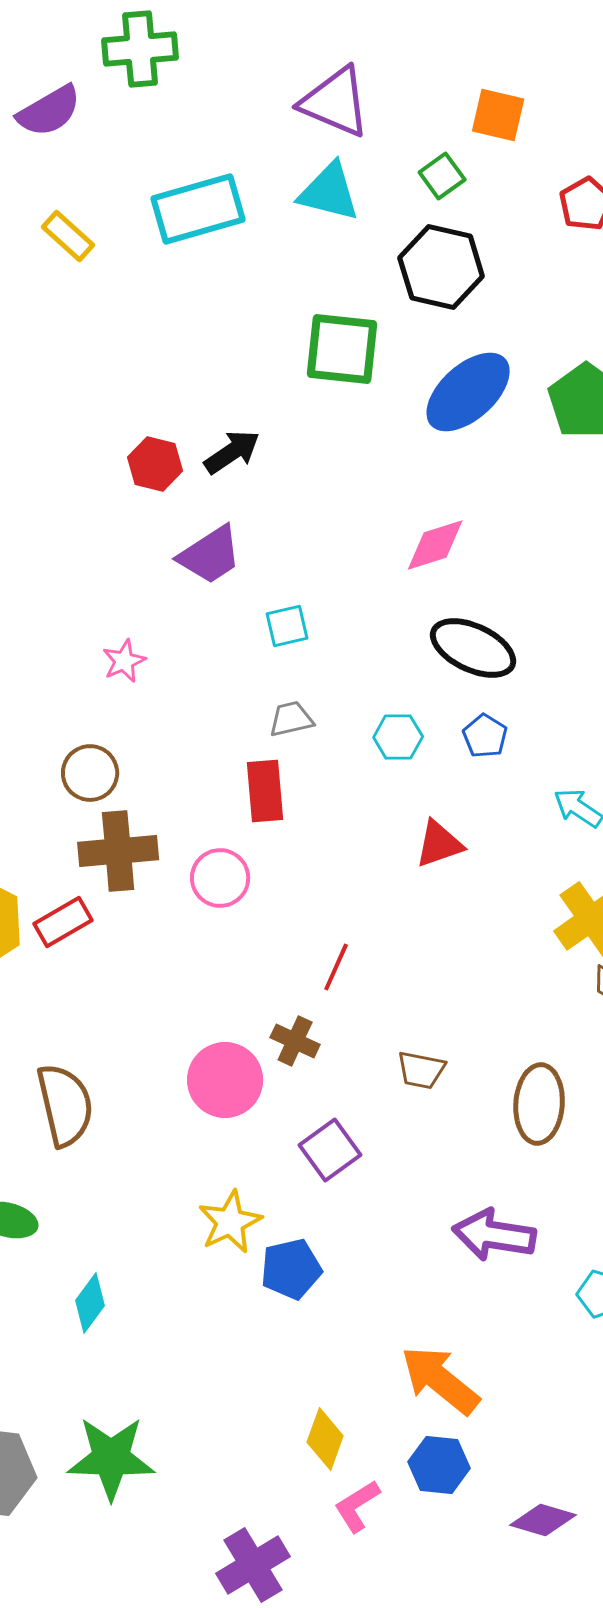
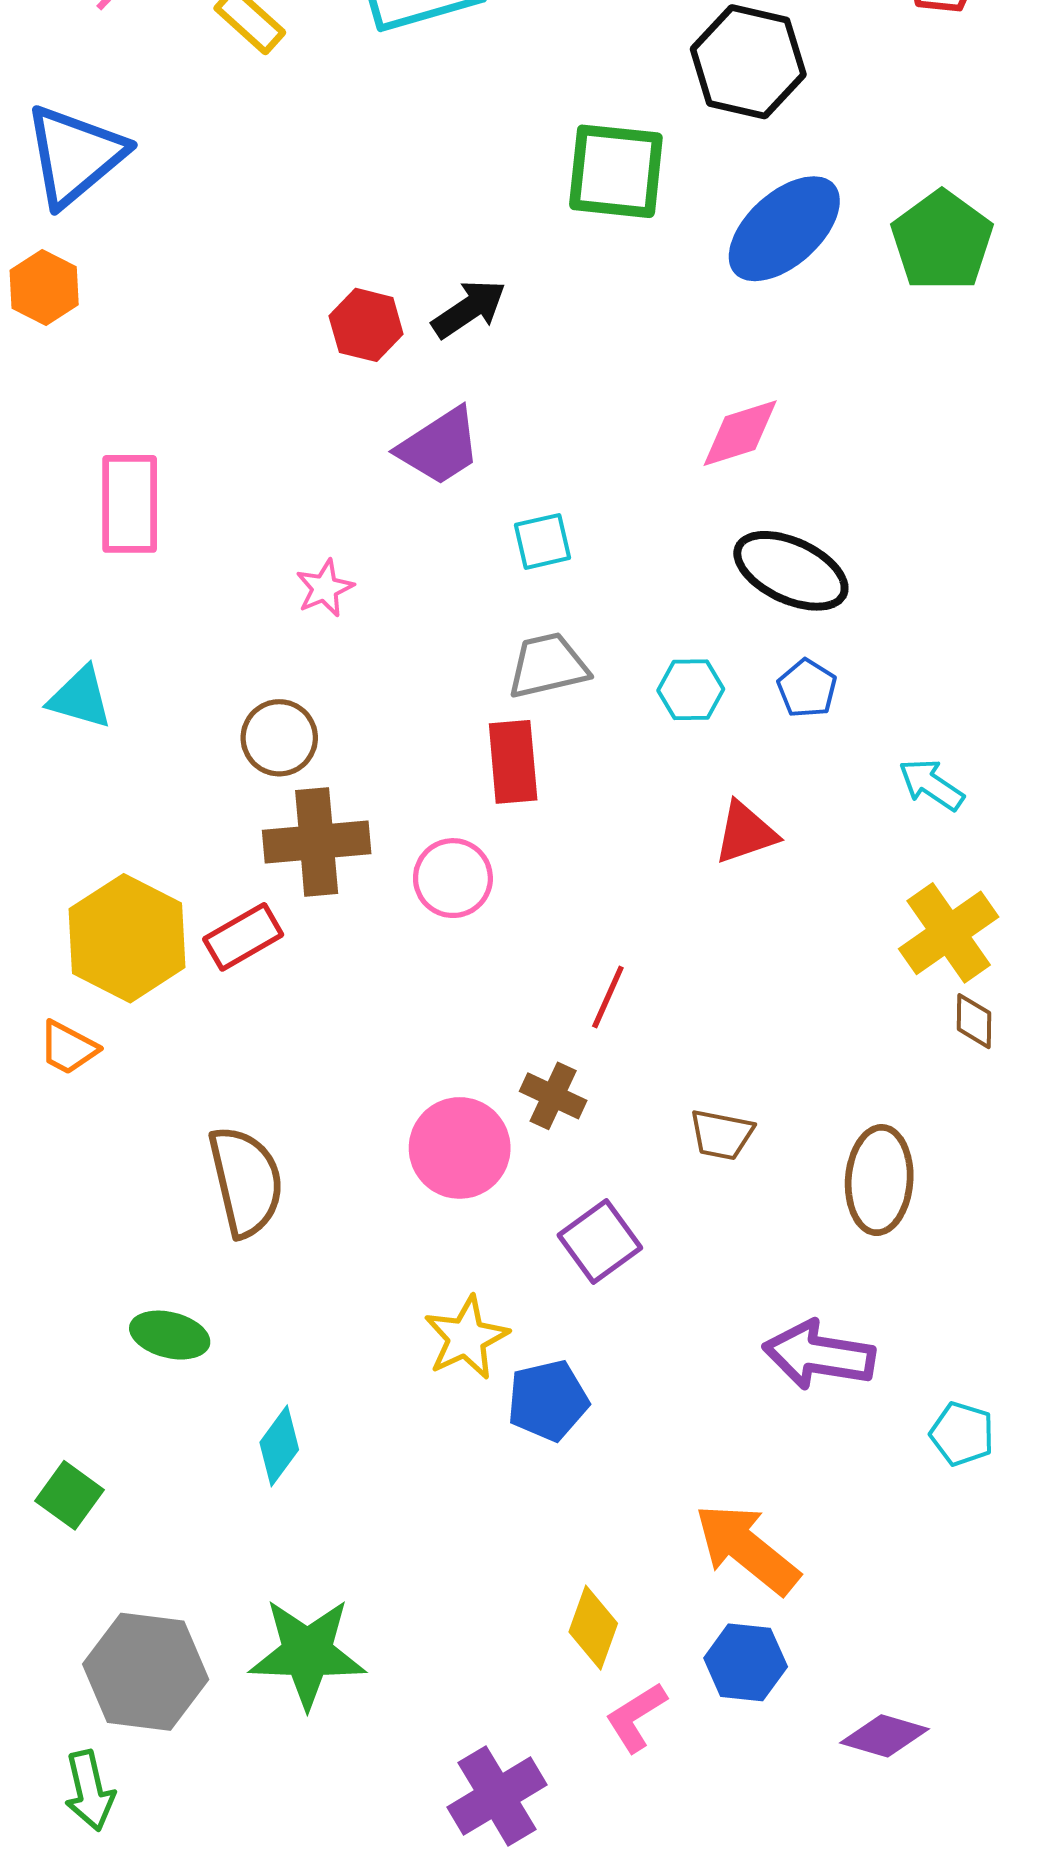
gray trapezoid: (291, 719) -> (548, 666), size x1.4

